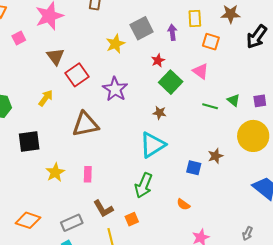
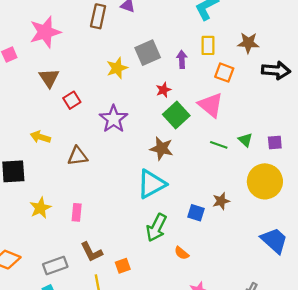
black arrow: (257, 37) -> (276, 70), turned -125
pink triangle: (201, 71) -> (211, 105), size x1.4
red square: (77, 75) -> (72, 100), size x0.7
yellow arrow: (46, 98) -> (40, 137), moved, turned -114
brown star: (159, 113) -> (162, 149), size x1.5
brown triangle: (85, 124) -> (78, 156), size x0.7
green arrow: (144, 185) -> (156, 228), moved

